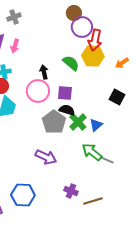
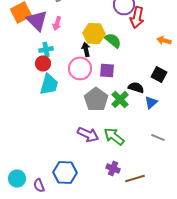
yellow hexagon: (93, 56) -> (94, 33), moved
orange arrow: (122, 63) -> (164, 40), turned 48
black semicircle: (67, 110) -> (136, 87), moved
blue triangle: (96, 125) -> (151, 102), moved
green arrow: (92, 152) -> (114, 136), moved
gray line: (107, 160) -> (158, 137), moved

